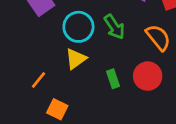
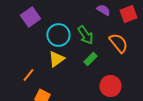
red circle: (148, 76) -> (110, 86), moved
green rectangle: (113, 79) -> (90, 59), moved, turned 64

